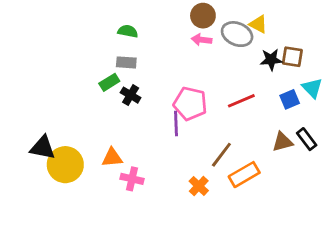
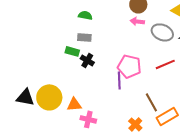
gray ellipse: (237, 34) -> (162, 32), moved
green rectangle: (109, 82) -> (72, 51), turned 48
brown line: (221, 155) -> (151, 102), turned -66
yellow circle: (65, 165) -> (49, 97), moved

